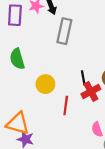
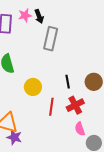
red cross: (91, 92) -> (75, 105), moved

